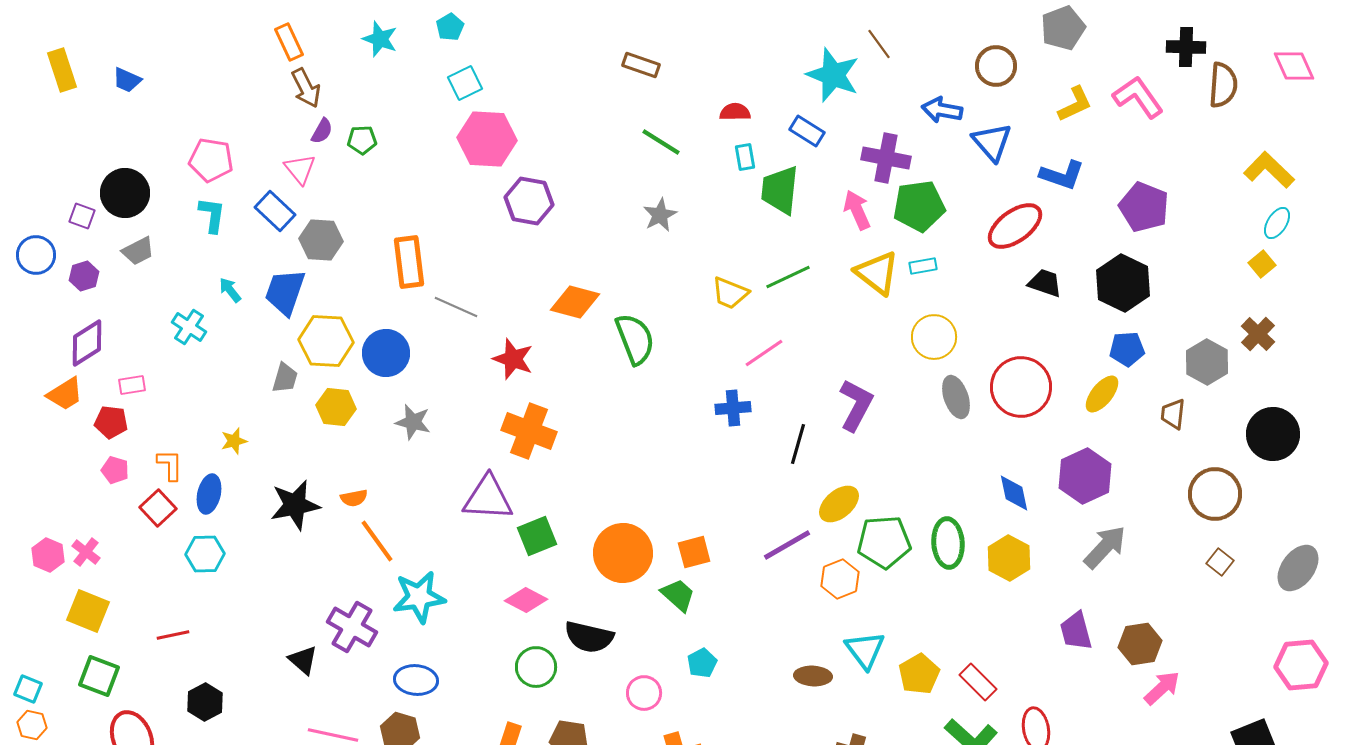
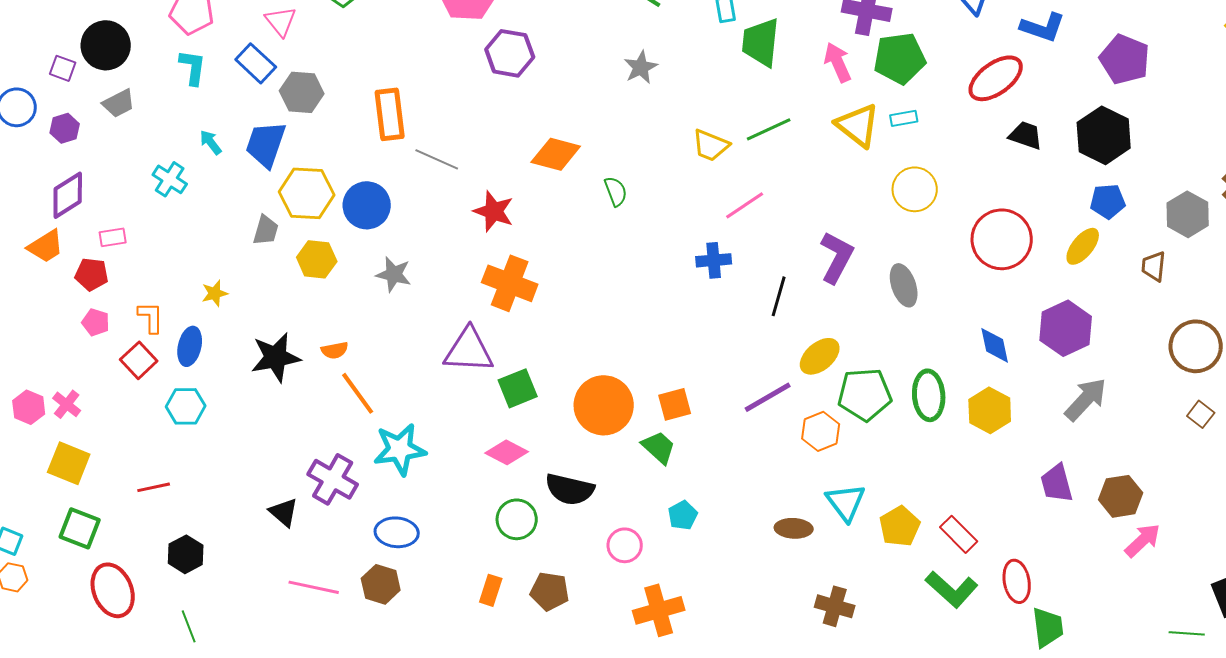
green semicircle: (635, 339) -> (616, 191), size x0.6
gray ellipse: (956, 397) -> (904, 285), moved

